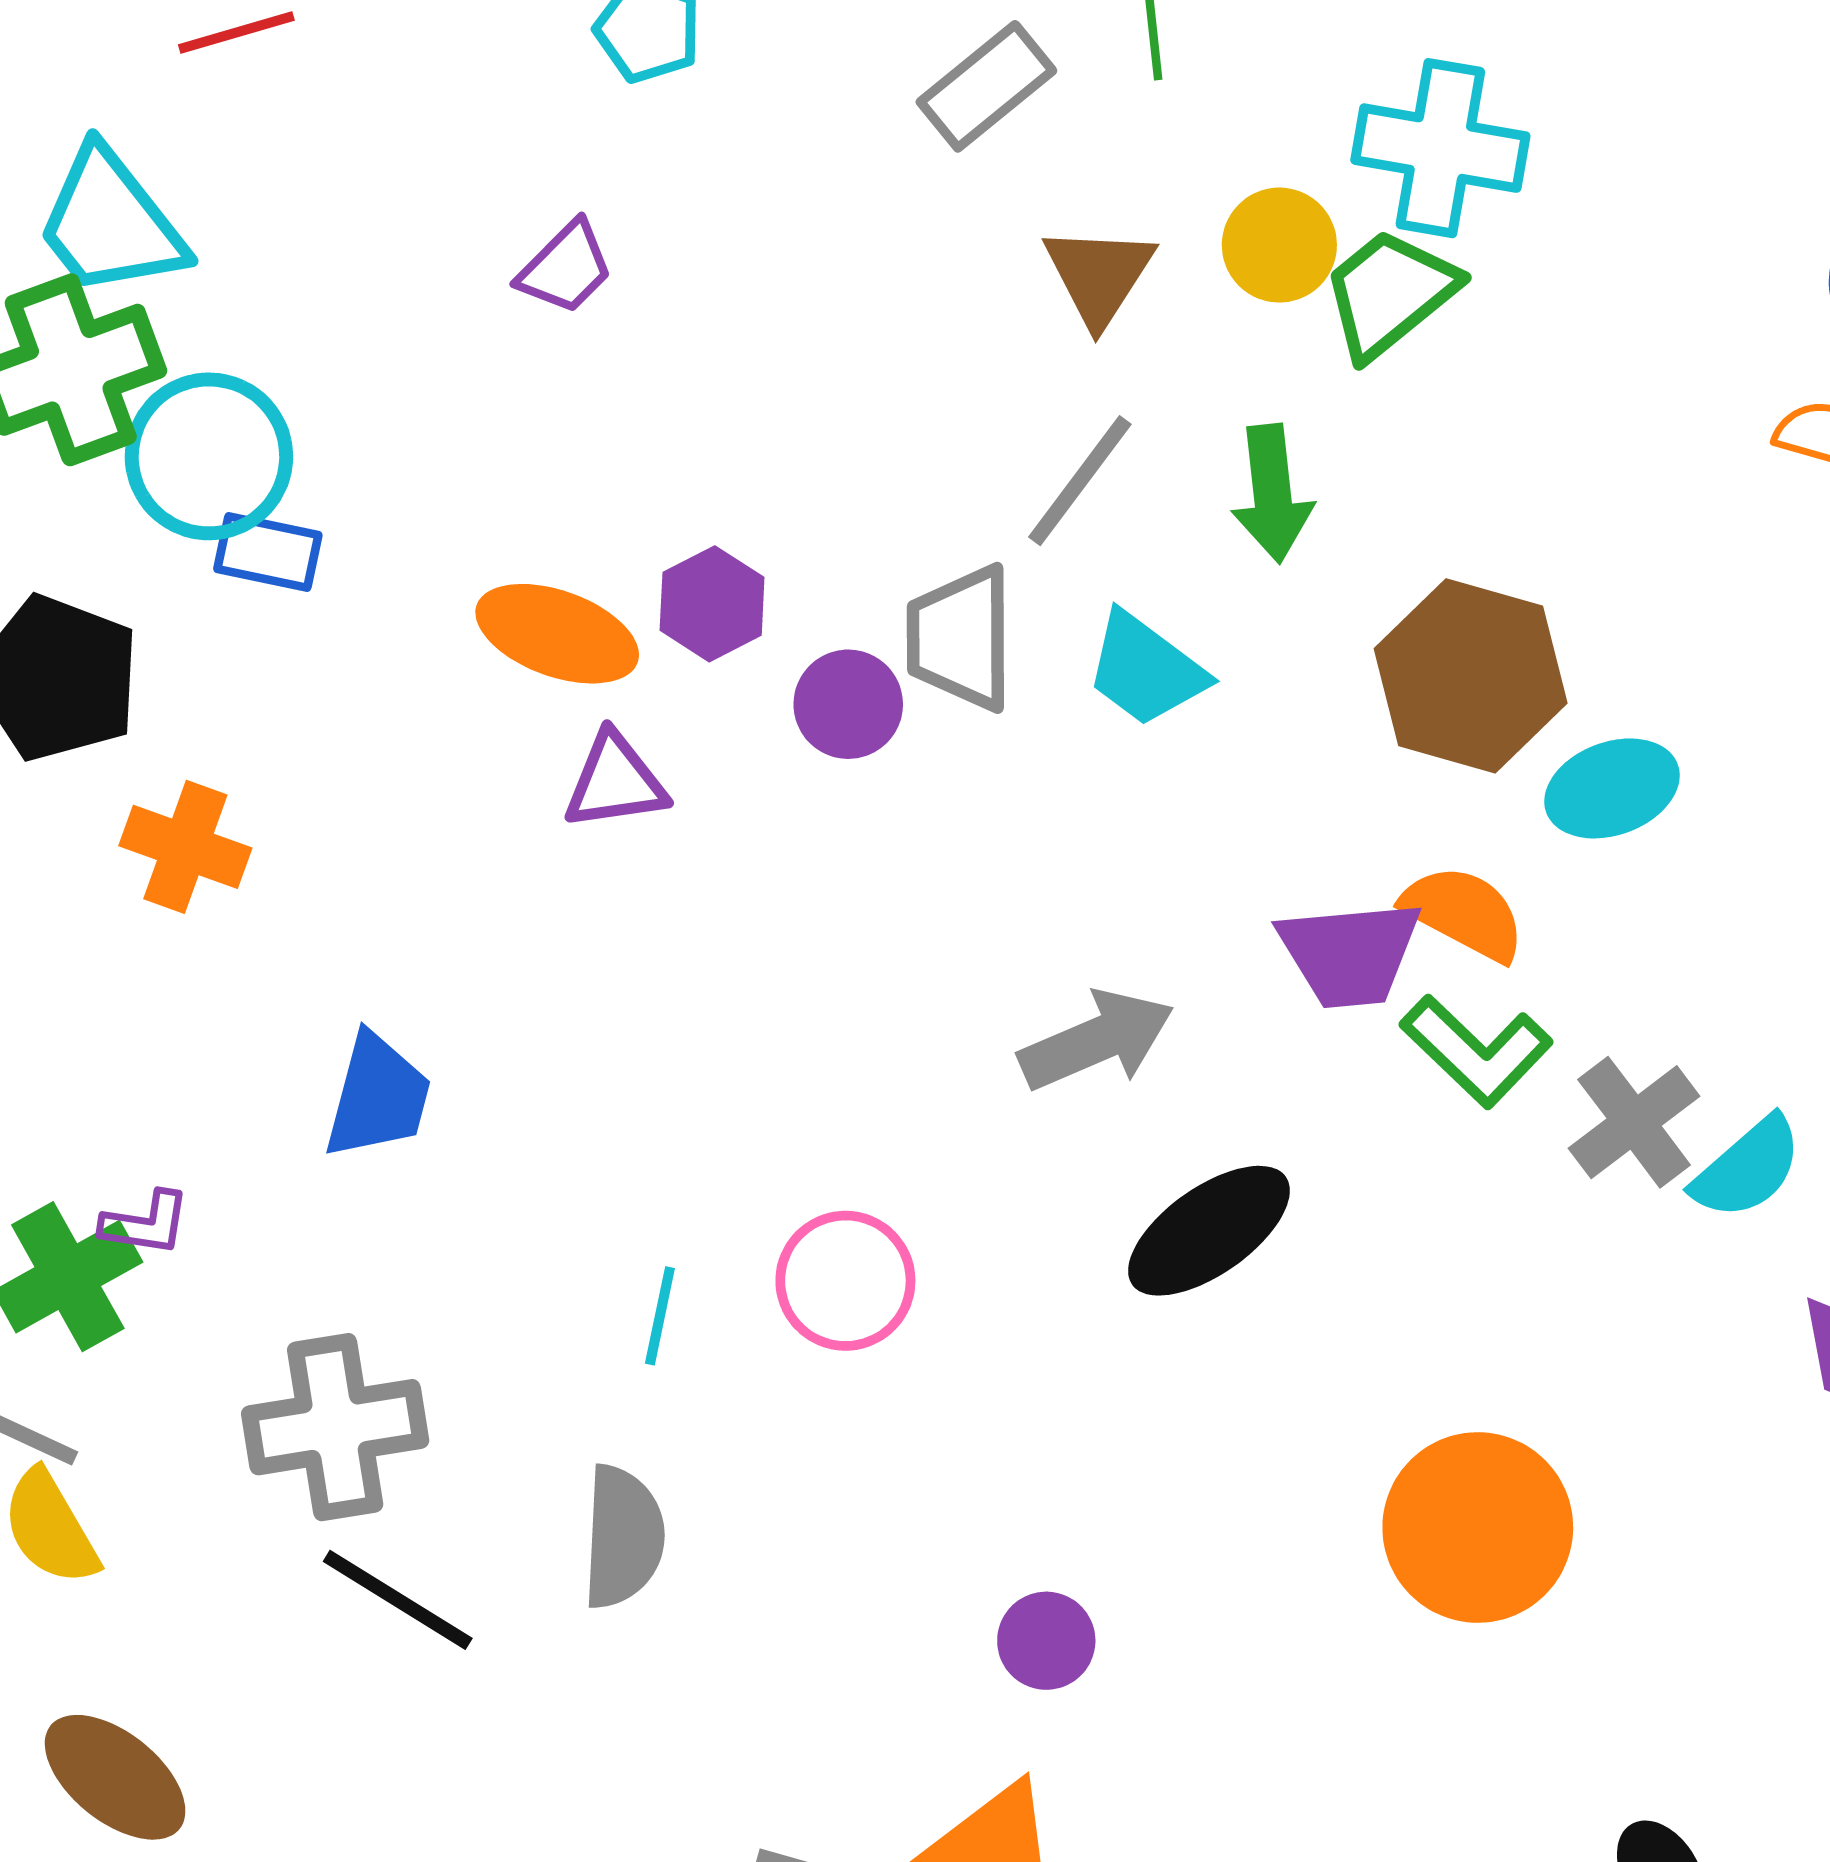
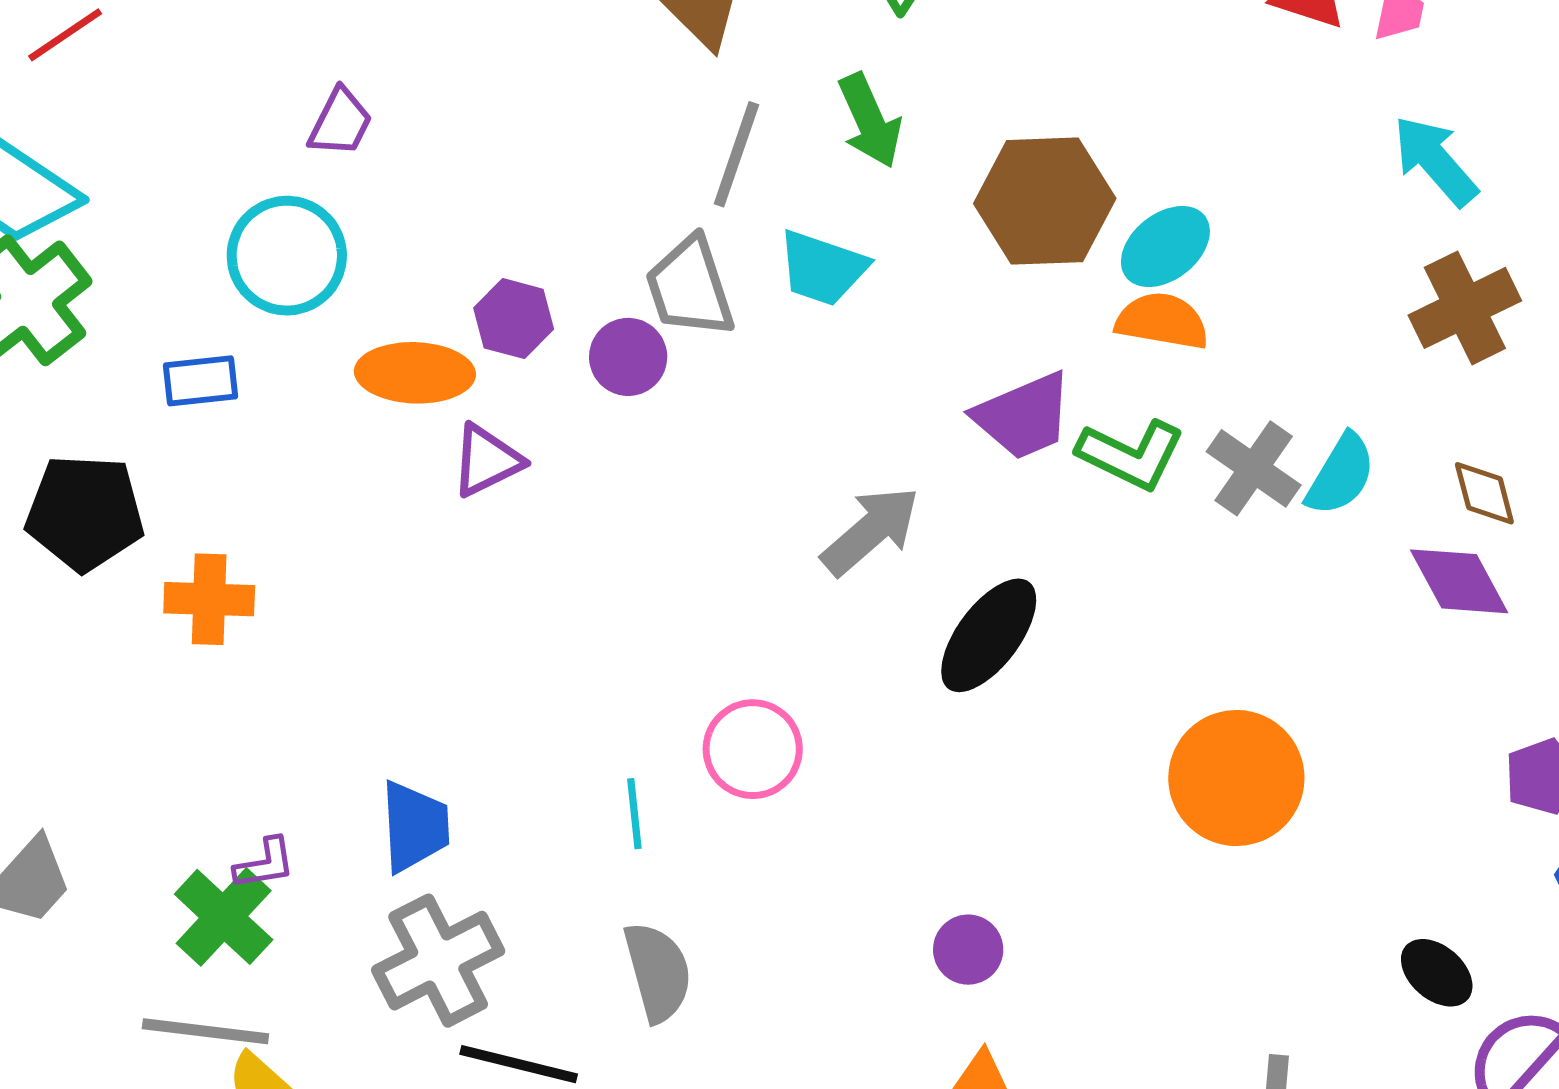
cyan circle: (209, 456) -> (287, 256), moved
orange semicircle: (1464, 913) -> (1162, 321), moved
blue trapezoid: (378, 1096) -> (415, 827), moved

